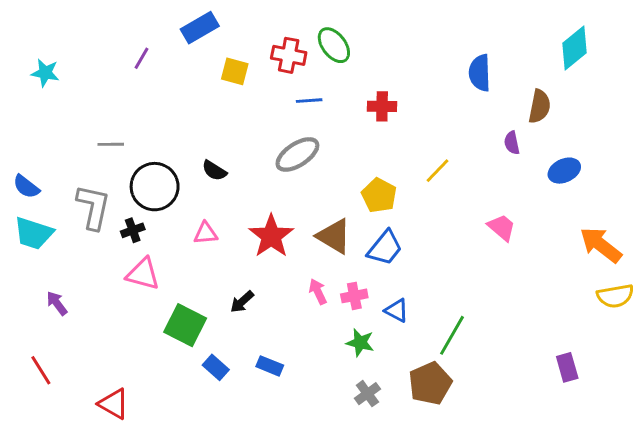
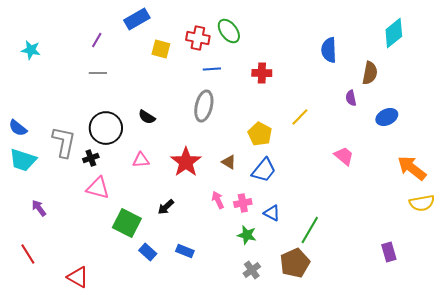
gray line: (111, 144) -> (98, 73), moved
gray ellipse: (297, 154) -> (204, 106), turned -44
brown triangle: (334, 236) -> (229, 162), size x0.6

